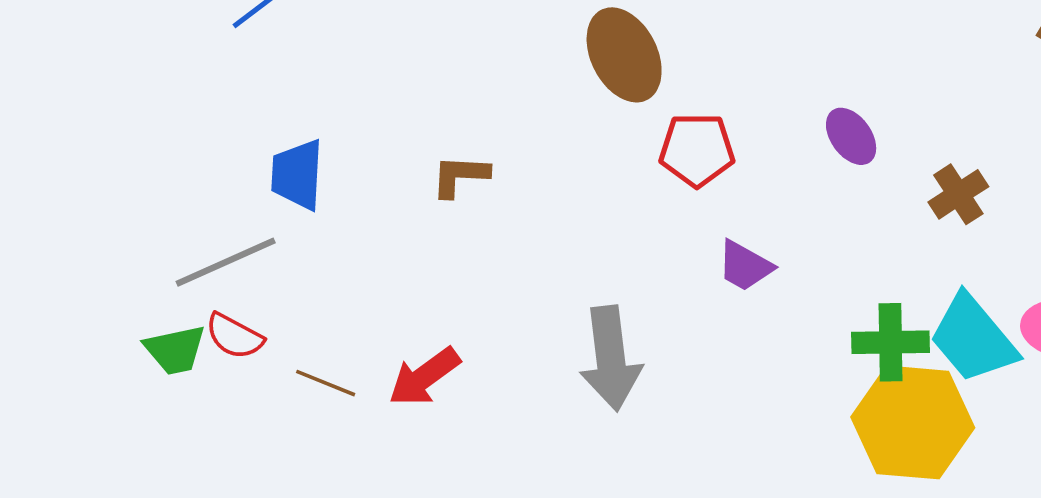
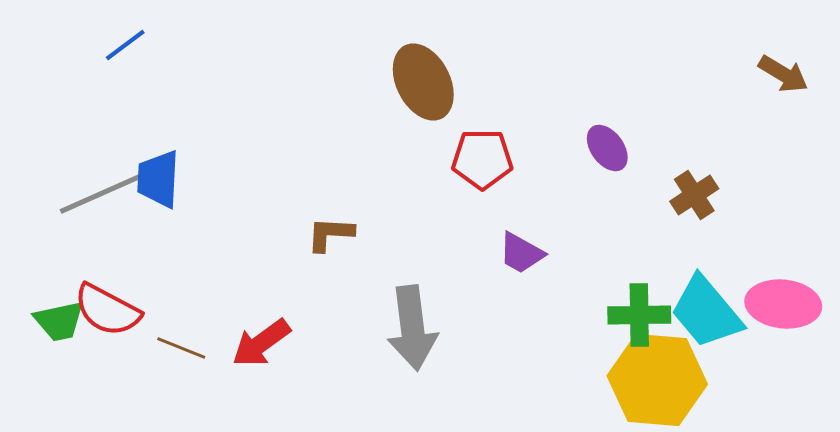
brown L-shape: (460, 176) -> (330, 234), moved
gray line: (226, 262) -> (100, 194), moved
red semicircle: (234, 336) -> (107, 310), size x1.4

